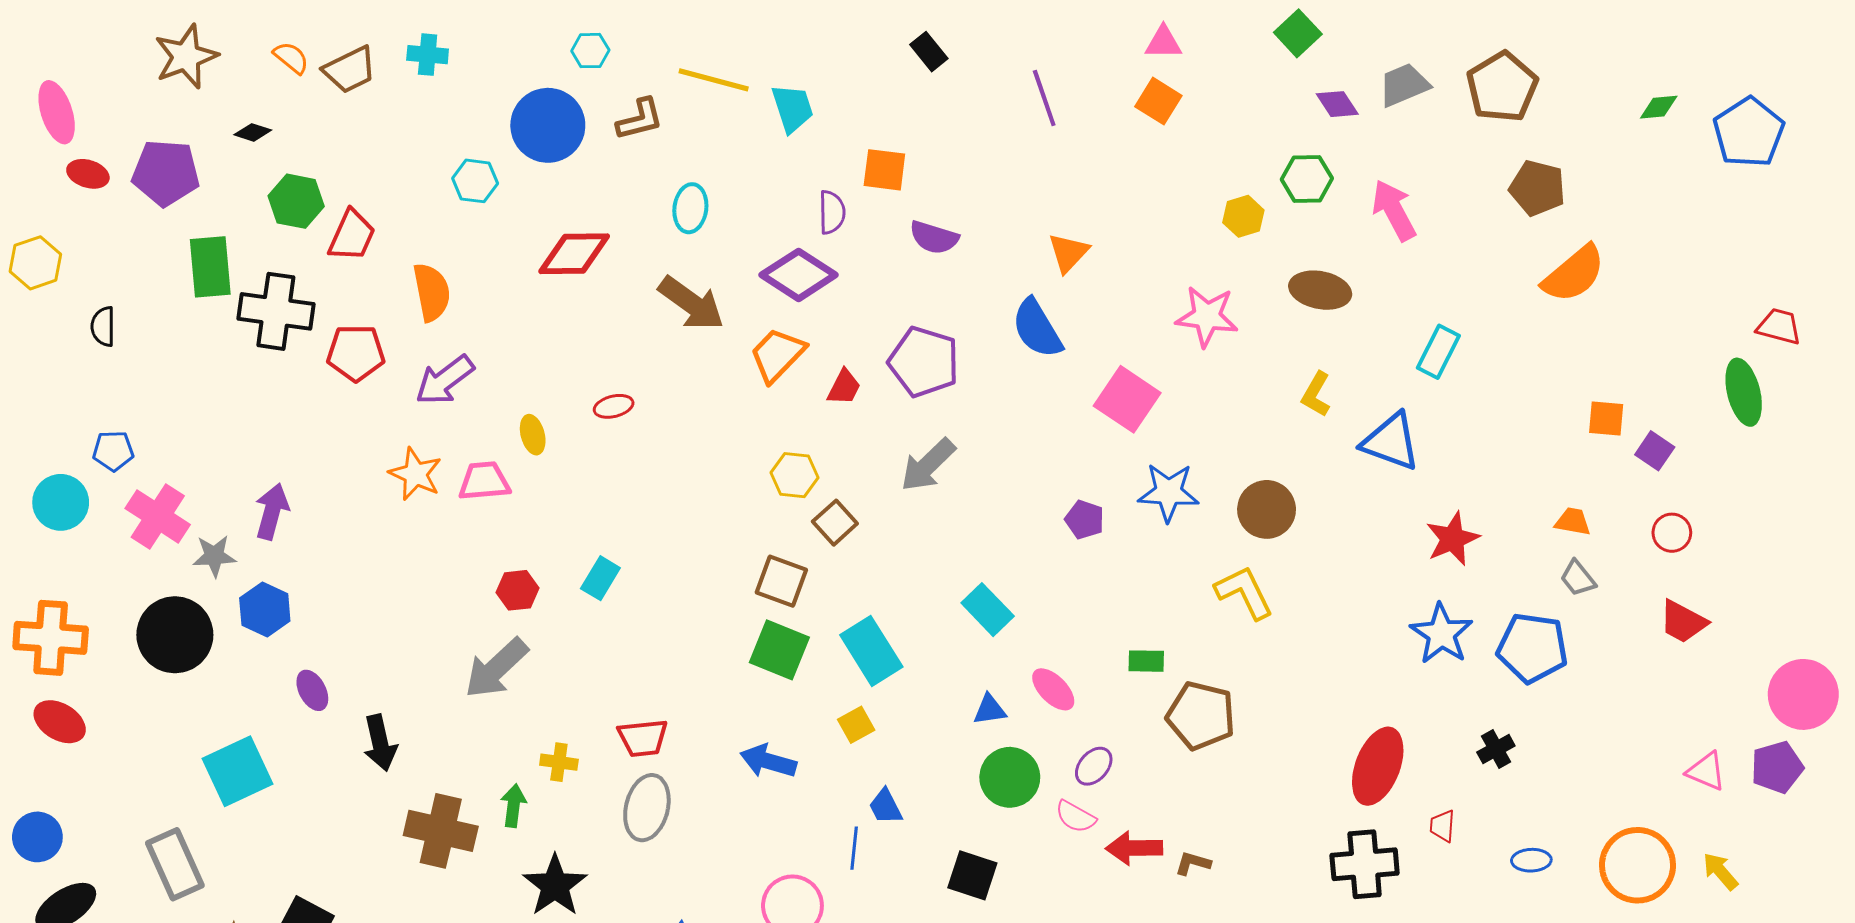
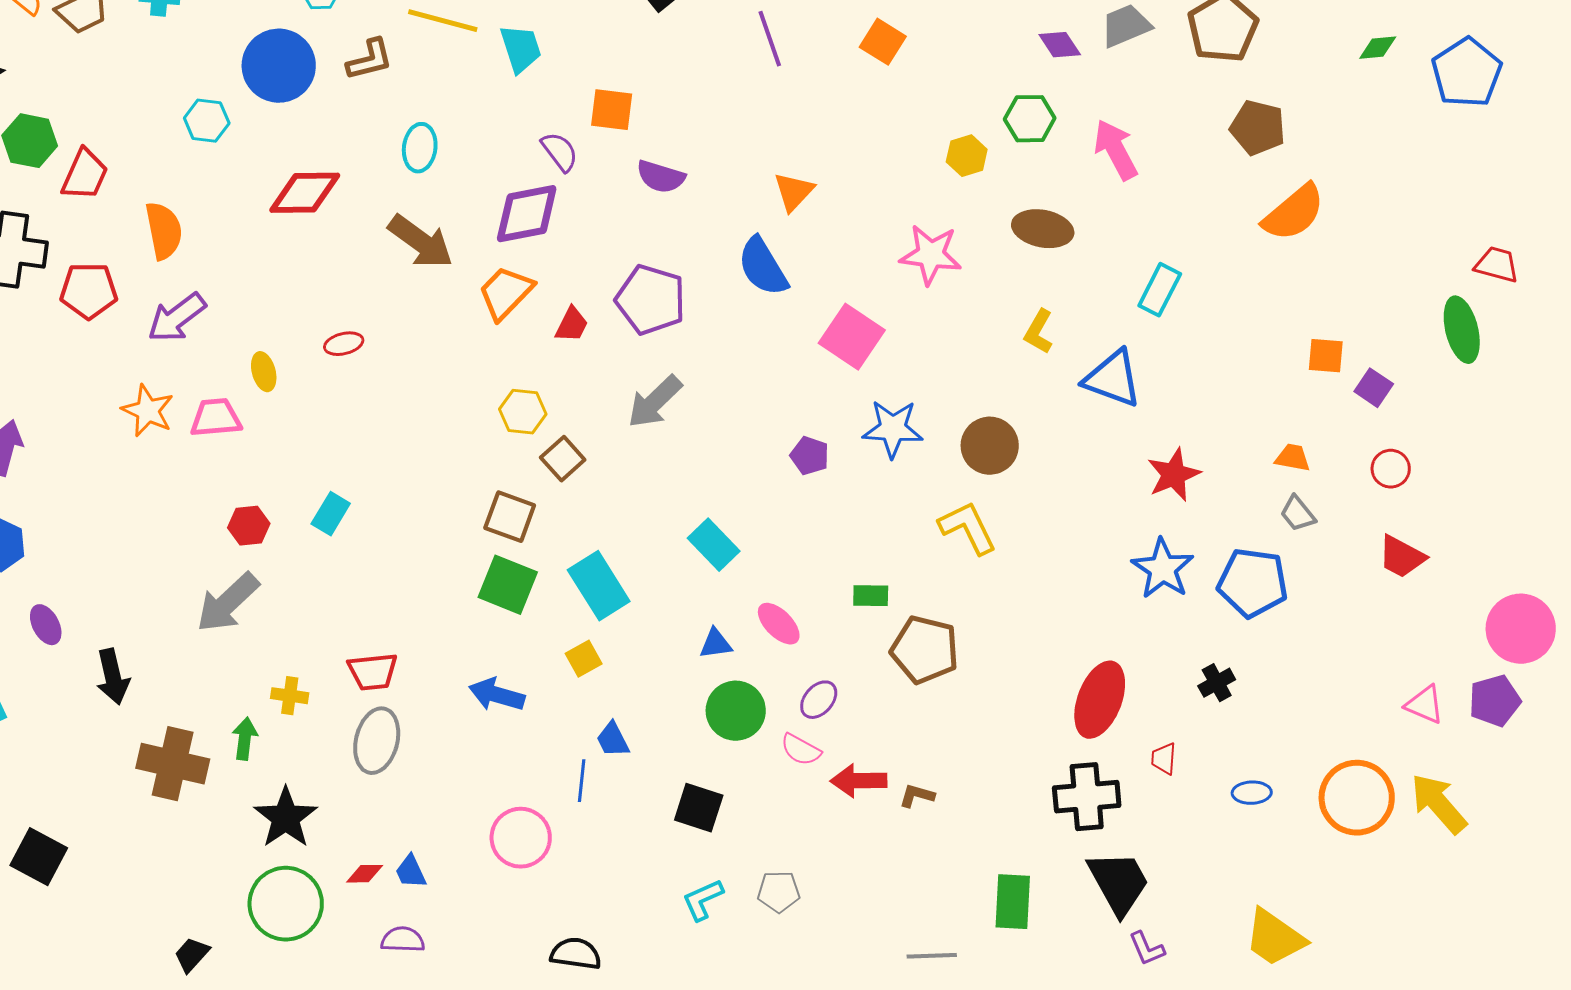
purple semicircle: (832, 212) -> (560, 152), turned -36
purple diamond: (799, 275) -> (527, 214), turned -44
yellow arrow: (1720, 871) -> (1439, 804), size x1.6

